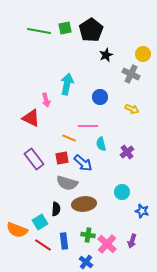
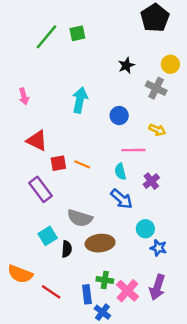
black pentagon: (91, 30) -> (155, 18), moved
green line: (39, 31) -> (46, 37), turned -60
pink arrow: (46, 100) -> (24, 96), moved
pink line: (88, 126) -> (133, 150), moved
red square: (62, 158) -> (58, 163), moved
blue arrow: (83, 163) -> (122, 199), moved
blue star: (142, 211) -> (158, 248), moved
cyan square: (40, 222) -> (48, 236), moved
blue rectangle: (64, 241) -> (87, 294), moved
purple arrow: (132, 241) -> (157, 287), size x1.5

